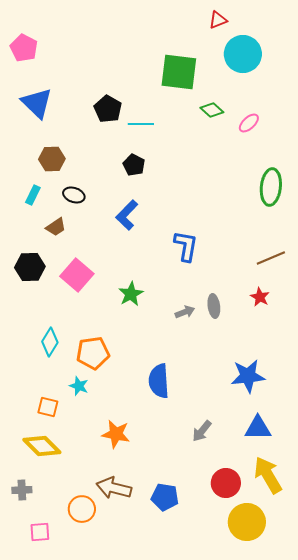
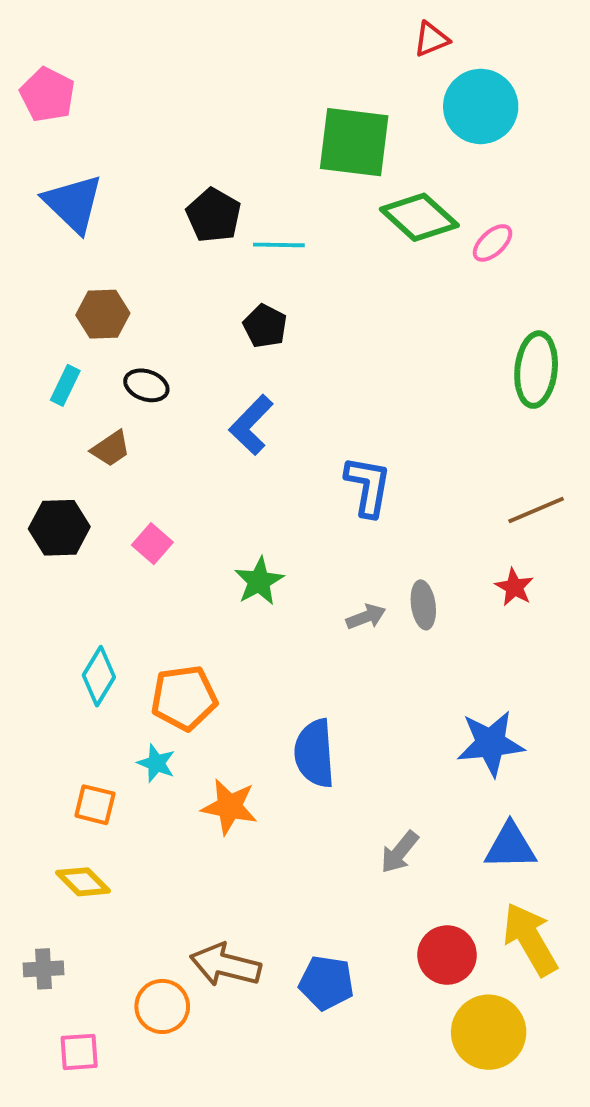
green diamond: (212, 110) -> (419, 217), size x1.6
pink square: (77, 275) -> (152, 544), size x0.6
orange star: (116, 434) -> (229, 807), moved
yellow diamond: (42, 446) -> (83, 882), size x0.7

